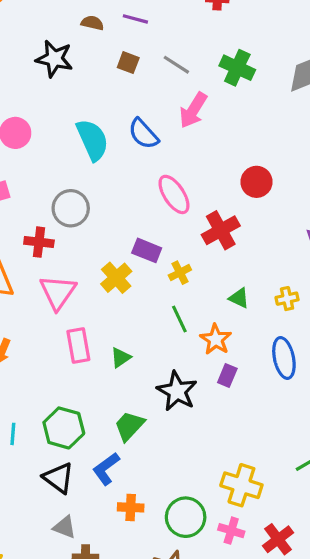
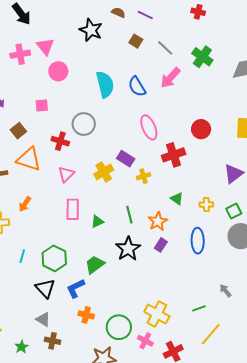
pink triangle: (58, 292) -> (66, 174), size x0.7
green line: (179, 319) -> (129, 215), moved

